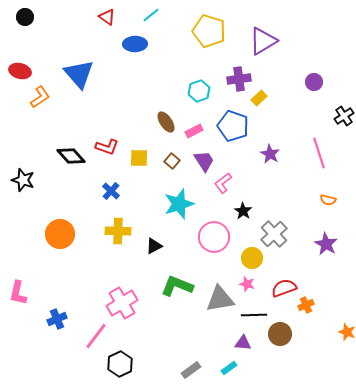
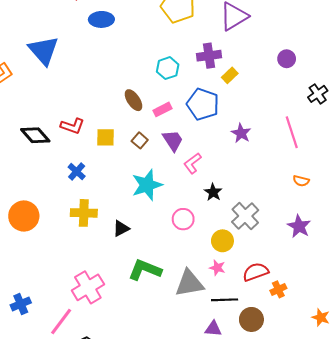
pink circle: (214, 237) -> (183, 219), size x0.7

